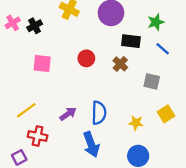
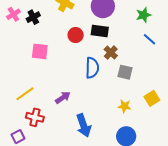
black rectangle: (131, 41) -> (100, 31), moved
red circle: (86, 58) -> (76, 35), moved
gray square: (152, 81) -> (125, 72), moved
blue semicircle: (99, 113) -> (92, 68), moved

